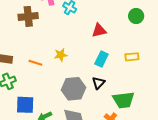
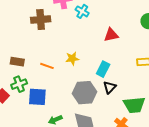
cyan rectangle: (101, 59) -> (103, 69), moved
blue square: (25, 105) -> (37, 97), moved

